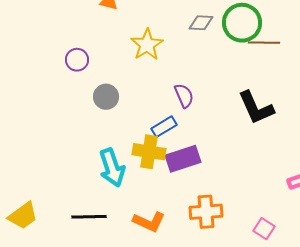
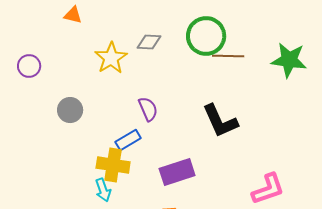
gray diamond: (201, 23) -> (149, 42), moved
purple circle: (77, 60) -> (29, 66), moved
purple rectangle: (183, 159) -> (177, 172), moved
cyan arrow: (112, 168) -> (103, 190), moved, size x0.6

